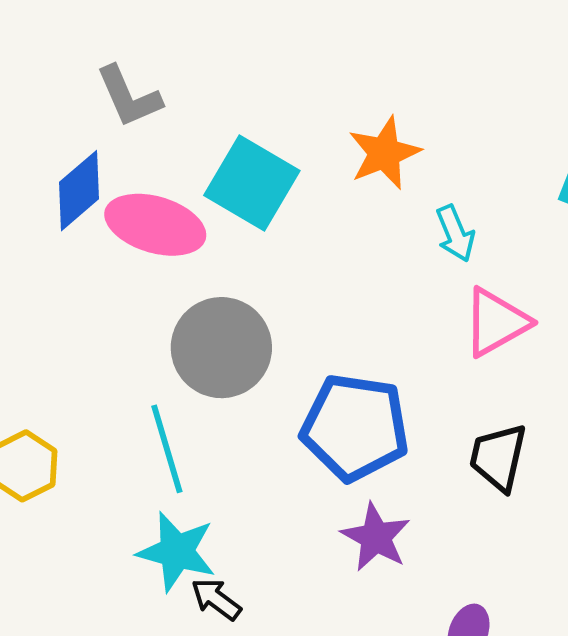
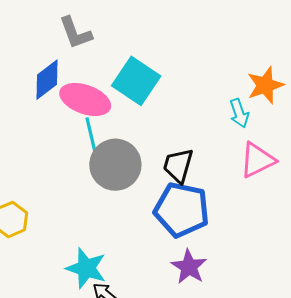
orange star: (384, 153) -> (265, 85), moved
cyan line: (167, 449) -> (92, 140), moved
black trapezoid: (498, 457) -> (178, 165), moved

